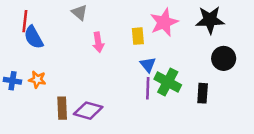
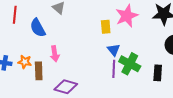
blue semicircle: (34, 37) -> (38, 28), moved
pink arrow: (98, 42) -> (55, 54), moved
brown rectangle: (62, 108) -> (39, 71), moved

